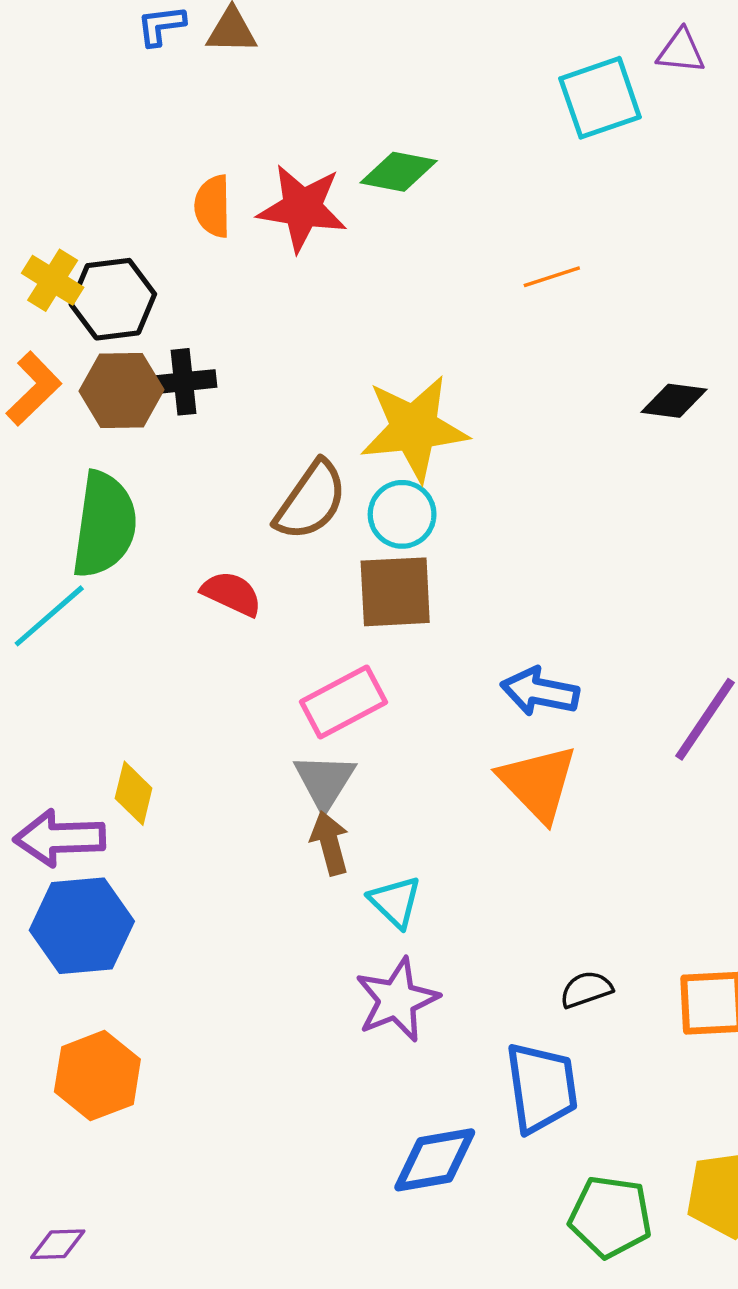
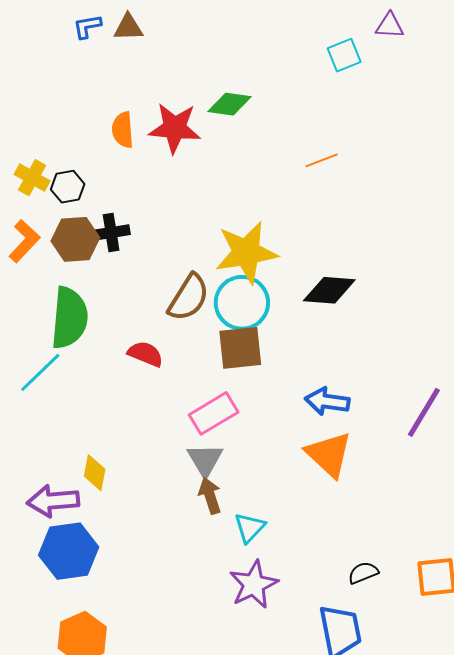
cyan square: (600, 98) -> (344, 55), size x0.7
black hexagon: (113, 299) -> (68, 187), size x0.7
black diamond: (674, 401) -> (329, 290), moved, size x1.4
cyan circle: (402, 514) -> (242, 303), size x1.4
cyan triangle: (395, 902) -> (250, 528), turned 32

